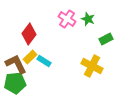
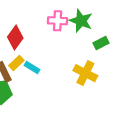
pink cross: (67, 19) -> (58, 21), turned -30
green star: (88, 19) -> (81, 21), size x1.5

